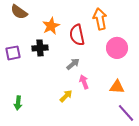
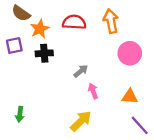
orange star: (51, 26) -> (40, 29), moved
red semicircle: (77, 35) -> (74, 22), moved, turned 105
purple square: (13, 53) -> (14, 46), moved
yellow arrow: (66, 96) -> (81, 121), moved, size x1.5

